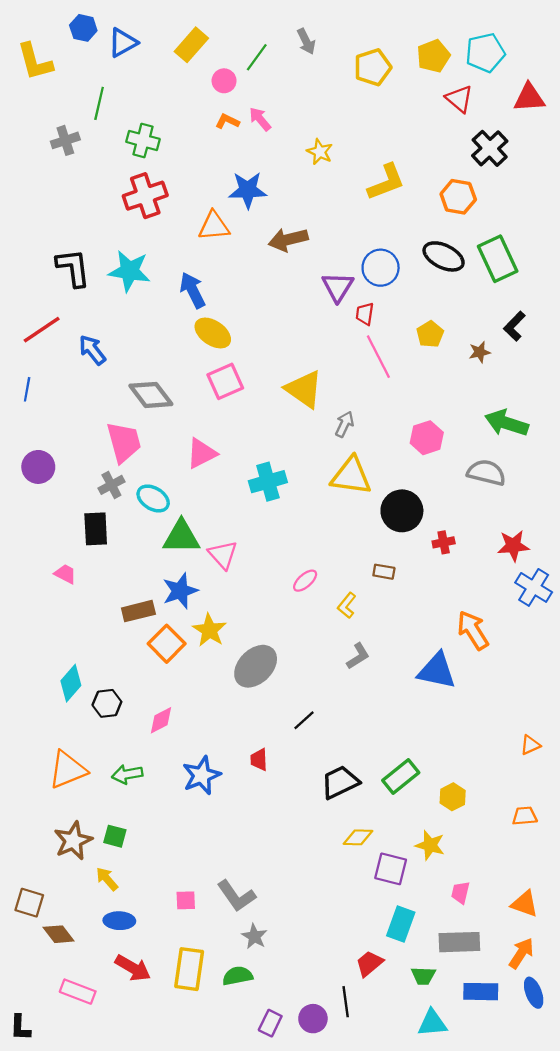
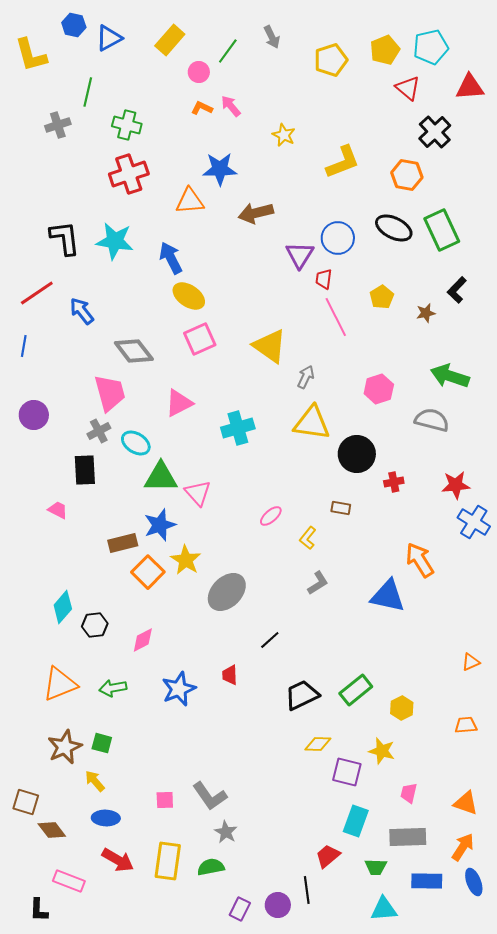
black L-shape: (20, 1028) -> (39, 910), moved

